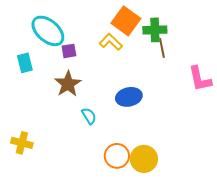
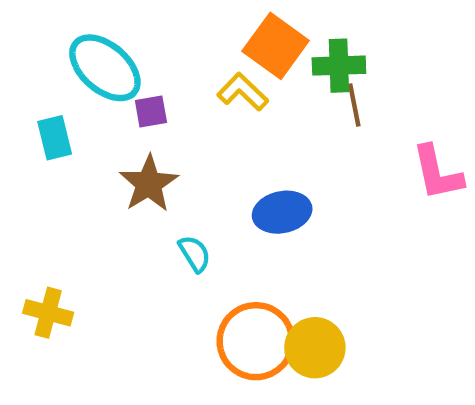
orange circle: (117, 156) -> (256, 341), size x1.4

